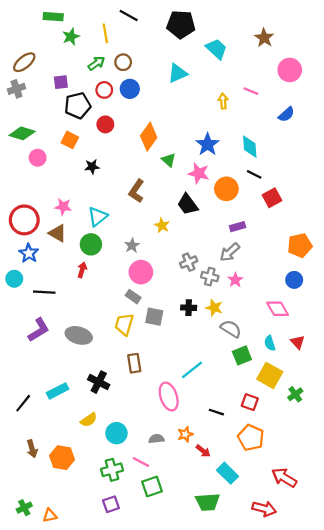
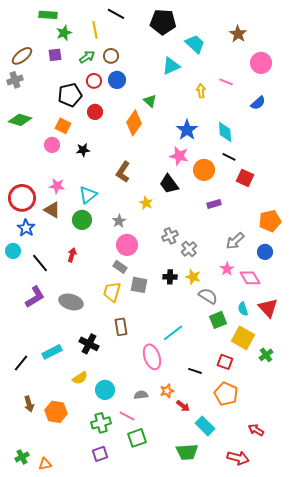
cyan triangle: (178, 73) -> (171, 66), moved
purple square: (61, 82) -> (55, 55), moved
pink circle: (38, 158) -> (52, 145), moved
green triangle: (169, 160) -> (150, 101), moved
red square: (272, 198) -> (245, 178), turned -36
gray arrow: (230, 252) -> (235, 241), moved
red arrow: (82, 270) -> (72, 255), moved
gray cross: (210, 277) -> (189, 249), turned 35
pink star: (235, 280) -> (227, 269), moved
black line: (44, 292) -> (40, 263), turned 48
red triangle: (298, 342) -> (268, 308), size x1.5
red arrow: (284, 478) -> (256, 430), size x0.7

